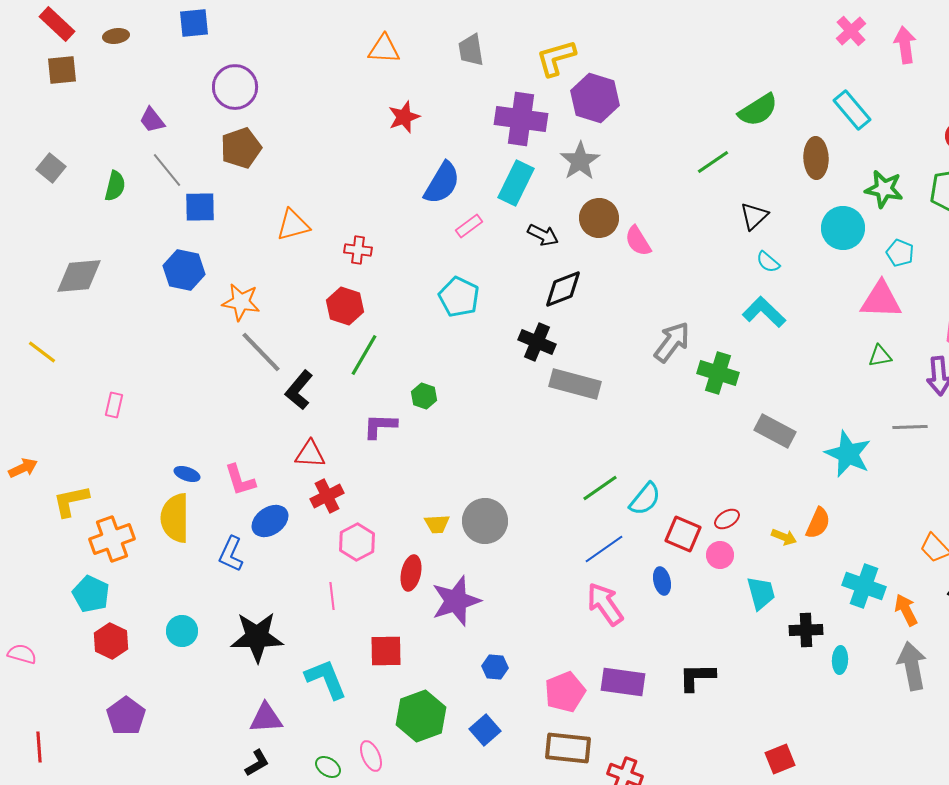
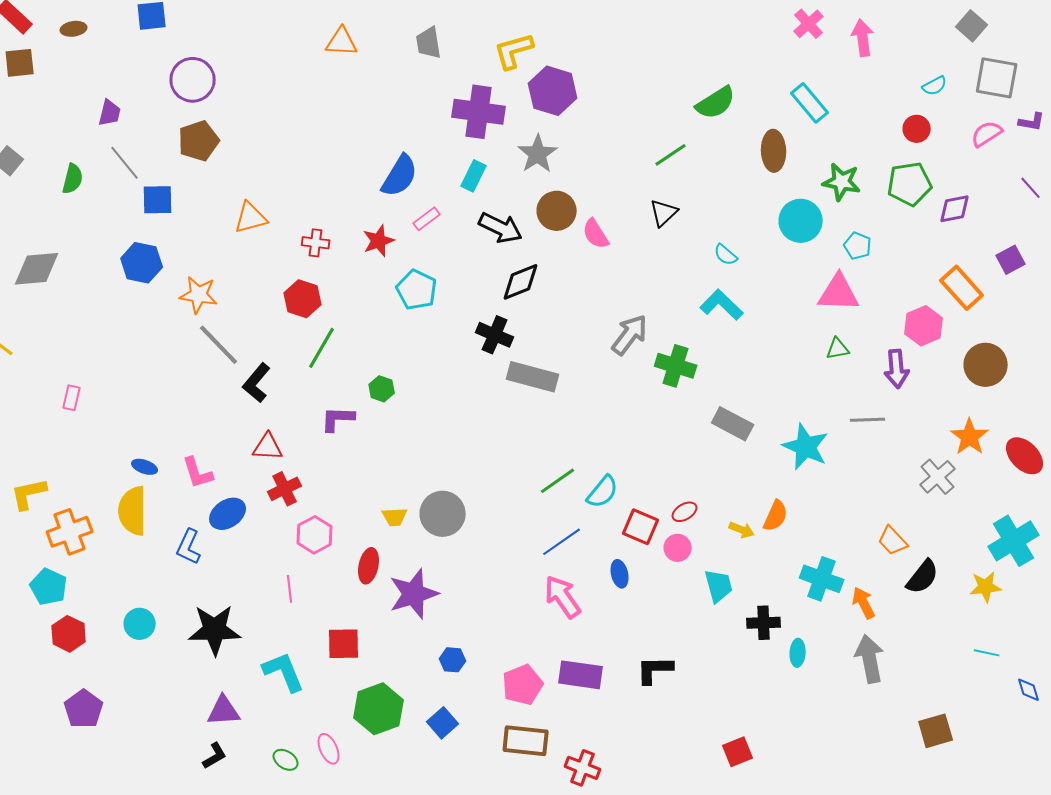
red star: (404, 117) -> (379, 241), moved
purple trapezoid: (152, 120) -> (110, 113), turned -128
cyan rectangle: (516, 183) -> (474, 176), size x0.7
black triangle: (754, 216) -> (664, 213), moved
black arrow: (543, 235) -> (501, 228), size x1.4

